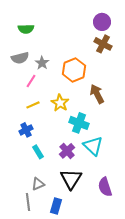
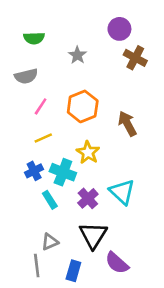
purple circle: (102, 22) -> (119, 29), moved
gray star: (42, 63) -> (77, 55), moved
orange hexagon: (74, 70) -> (83, 106), moved
yellow star: (60, 103) -> (88, 152), moved
cyan cross: (79, 123) -> (63, 172), moved
purple semicircle: (105, 187) -> (117, 263), moved, turned -30

